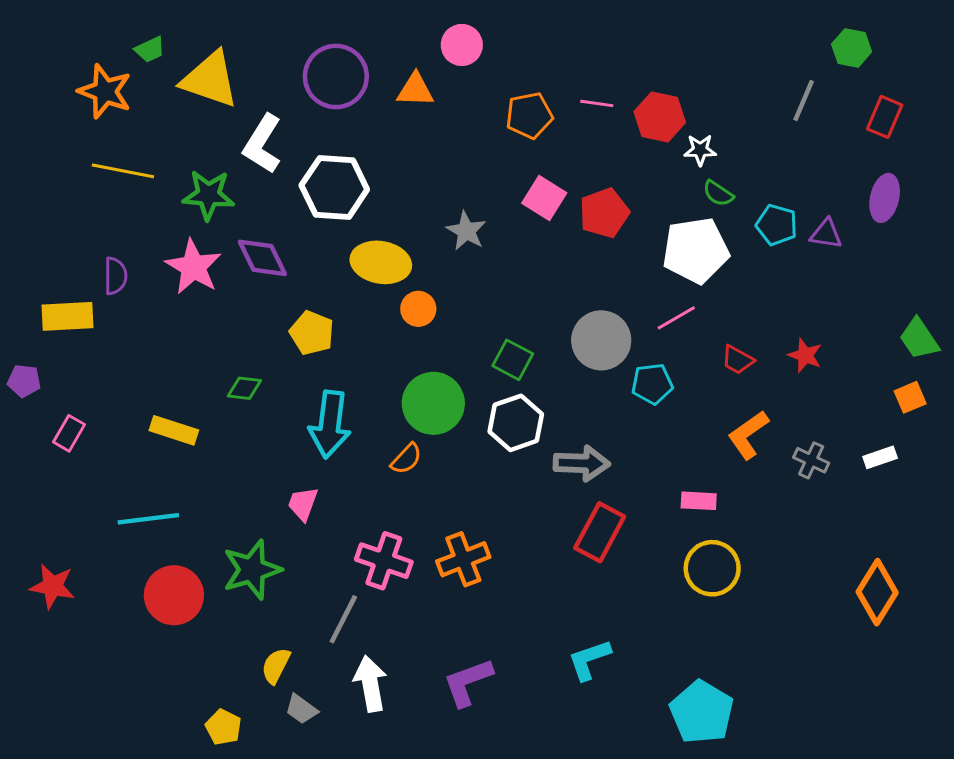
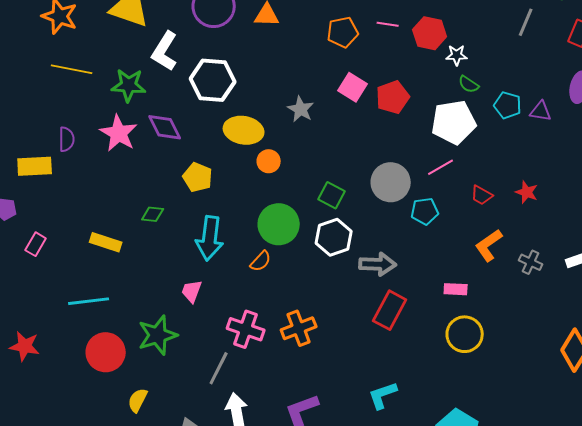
yellow semicircle: (276, 666) -> (138, 400), moved

